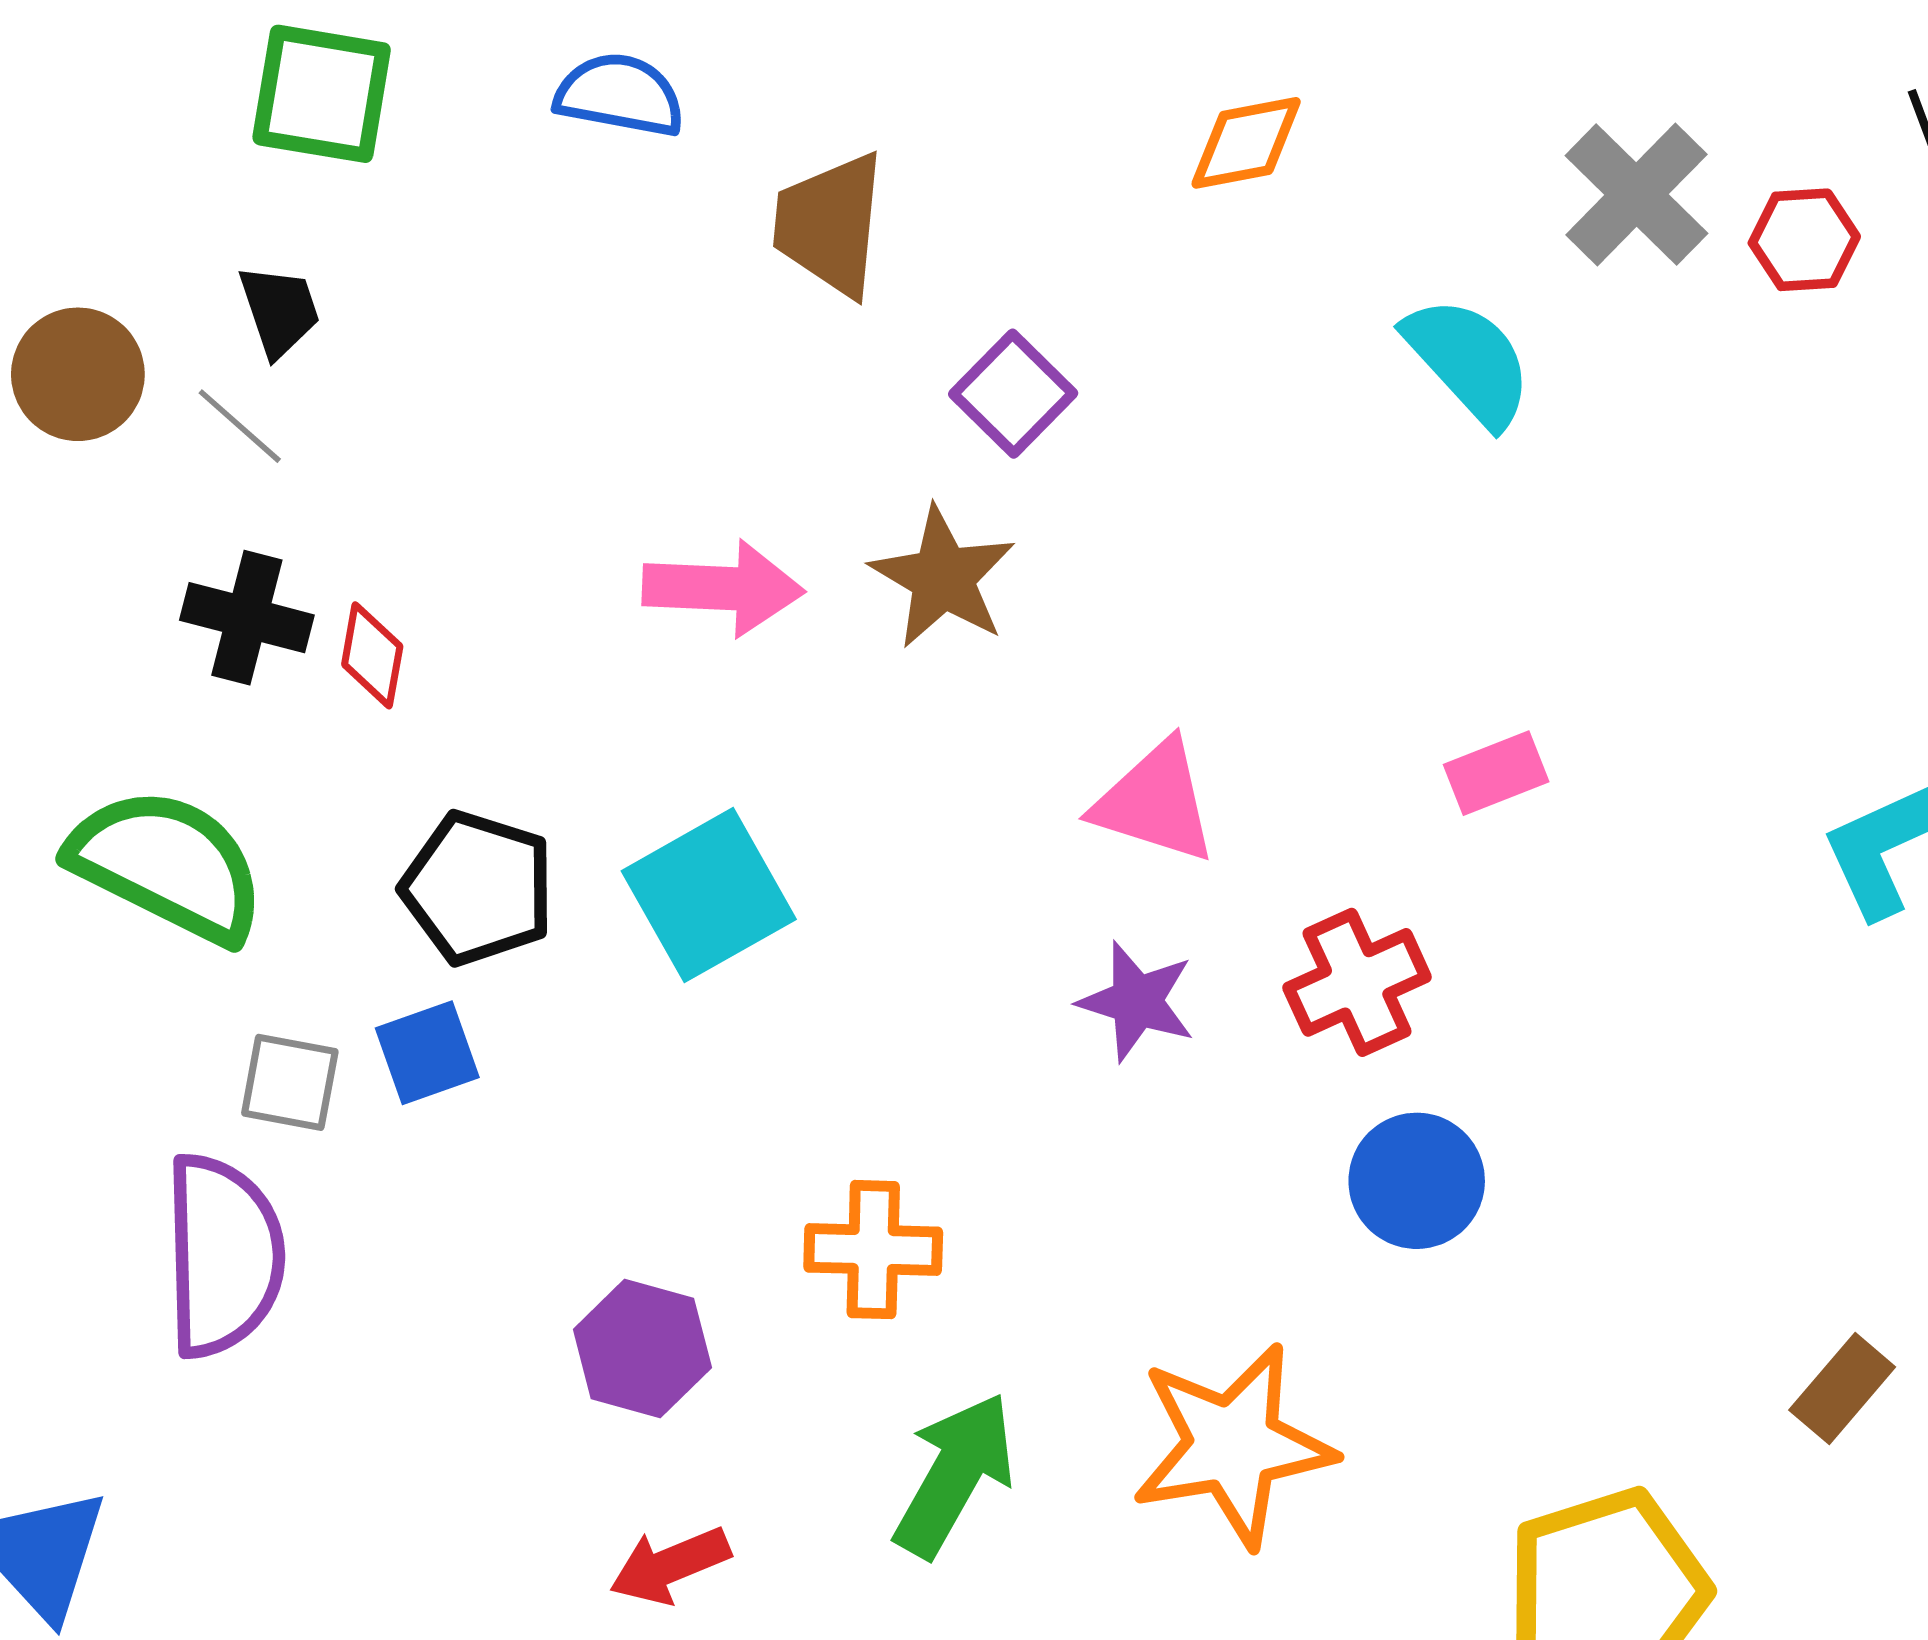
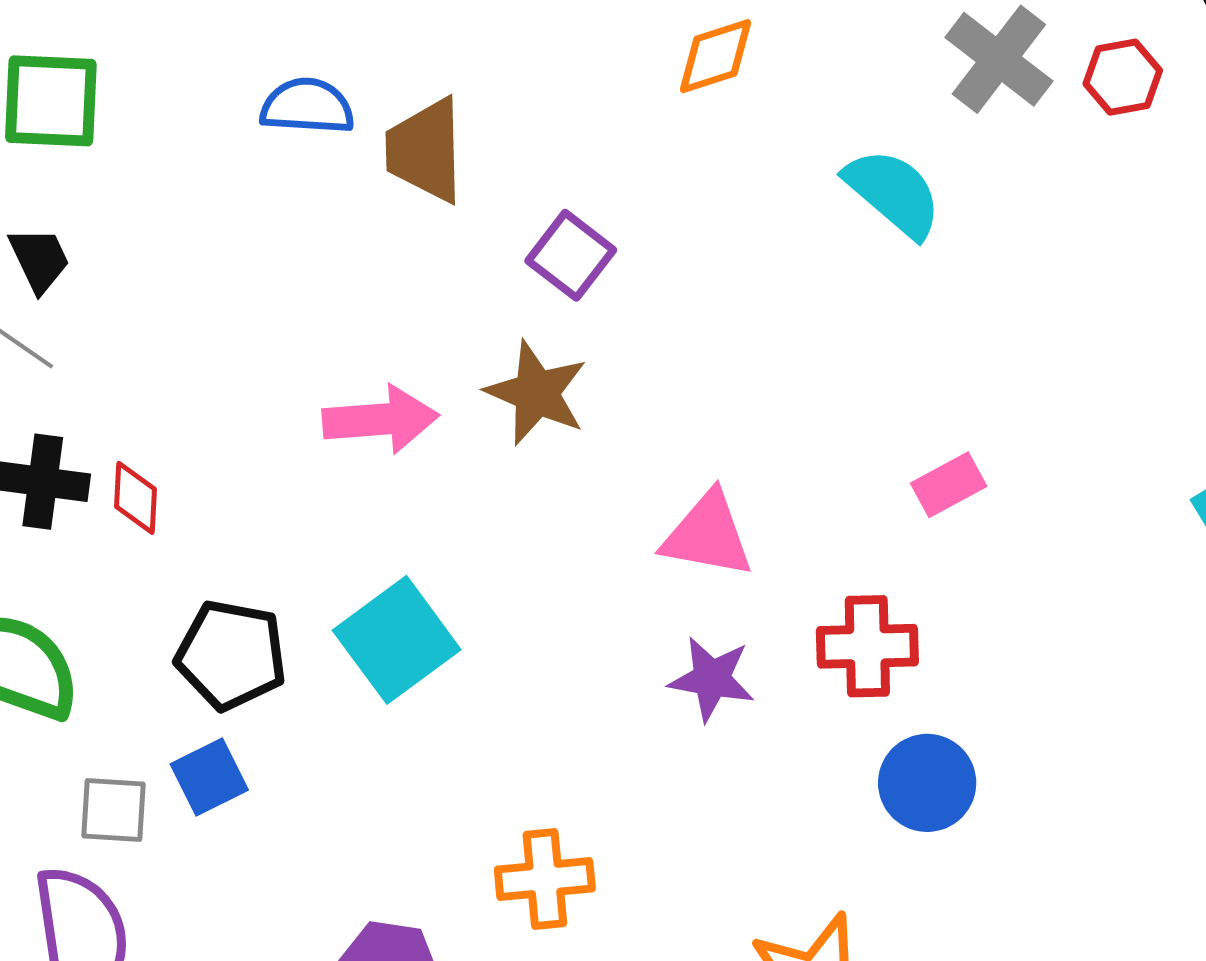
blue semicircle: (620, 95) -> (307, 106), moved
red cross: (1357, 982) -> (867, 646), turned 30

